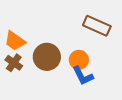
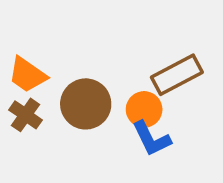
brown rectangle: (97, 26) -> (177, 75), moved, turned -52

